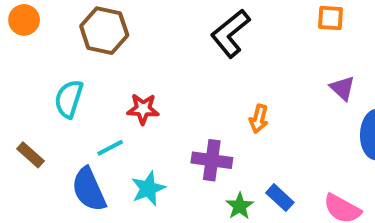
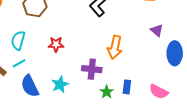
orange arrow: (259, 119) -> (115, 47), size x1.6
cyan line: (110, 148) -> (19, 63), moved
blue rectangle: (280, 198) -> (127, 87), turned 56

